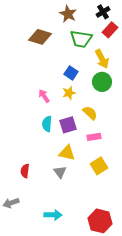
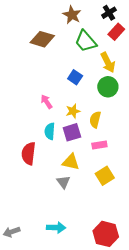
green trapezoid: (81, 39) -> (86, 41), turned 40
yellow star: (69, 93) -> (73, 111), moved
yellow semicircle: (90, 113) -> (95, 120), turned -119
red semicircle: (25, 171) -> (29, 153), moved, size x1.5
gray arrow: (11, 203) -> (12, 232), moved

